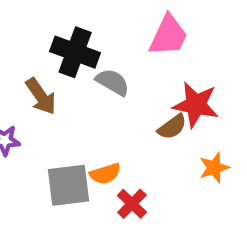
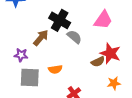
brown arrow: (41, 96) -> (41, 38), turned -114
orange semicircle: (105, 174) -> (55, 69), moved
gray square: (68, 185) -> (30, 78), moved

